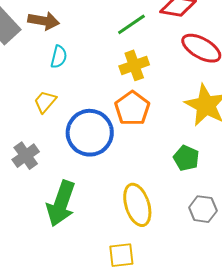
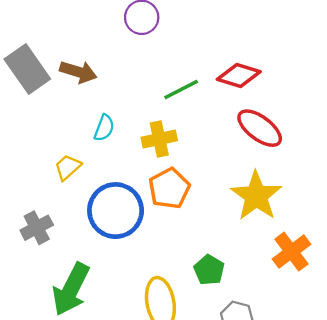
cyan semicircle: (59, 57) -> (104, 128), moved
yellow cross: (134, 65) -> (159, 139), moved
green pentagon: (186, 158) -> (209, 270), moved

